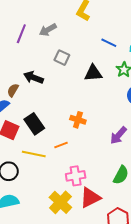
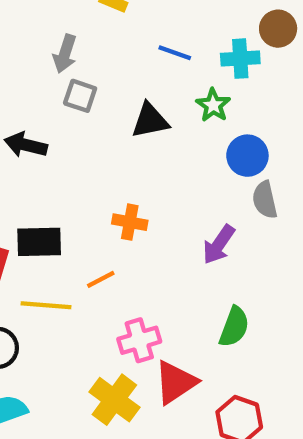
gray arrow: (48, 30) -> (65, 54), moved, turned -36
black rectangle: (34, 124) -> (39, 242), turned -50

